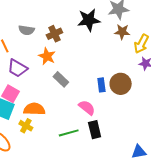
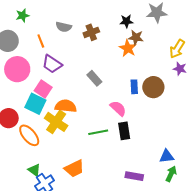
black star: (89, 20) -> (126, 21), size x0.6
brown star: (122, 32) -> (136, 37), moved
orange star: (47, 56) -> (128, 48), moved
yellow cross: (26, 126) -> (56, 122), size x1.6

